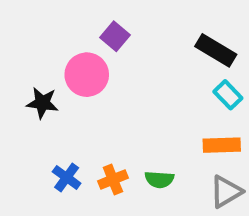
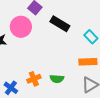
black rectangle: (216, 50) -> (60, 24), moved
blue cross: (67, 177) -> (11, 88), moved

